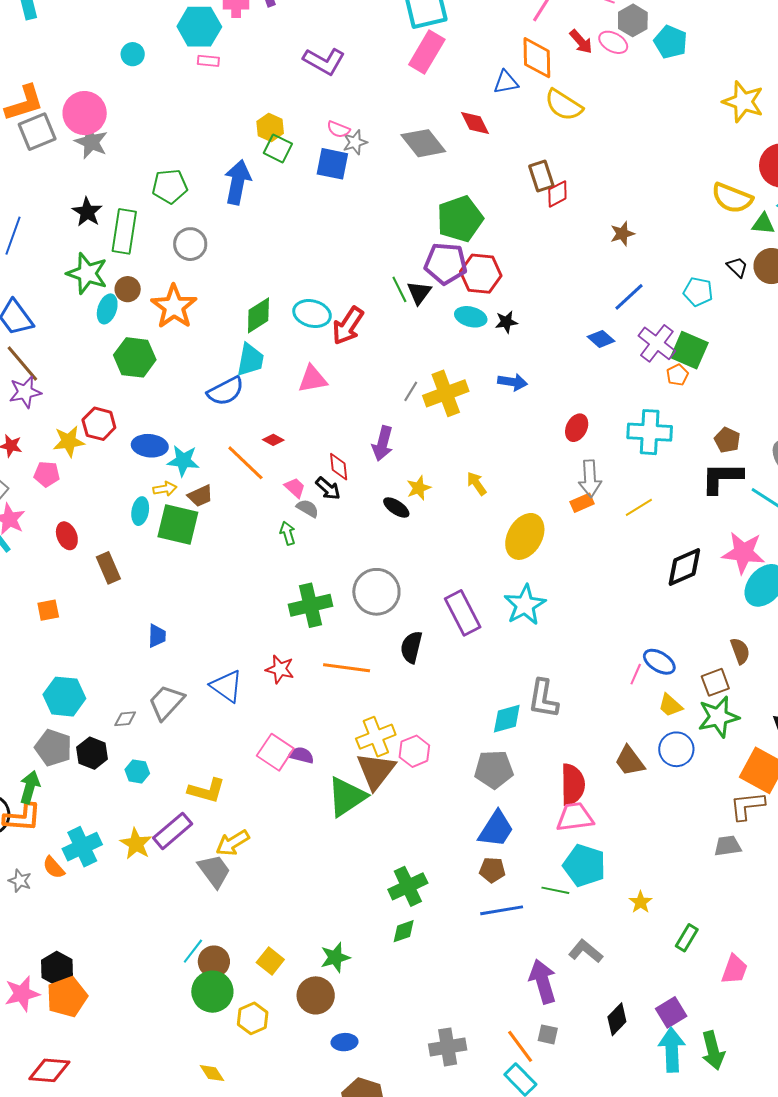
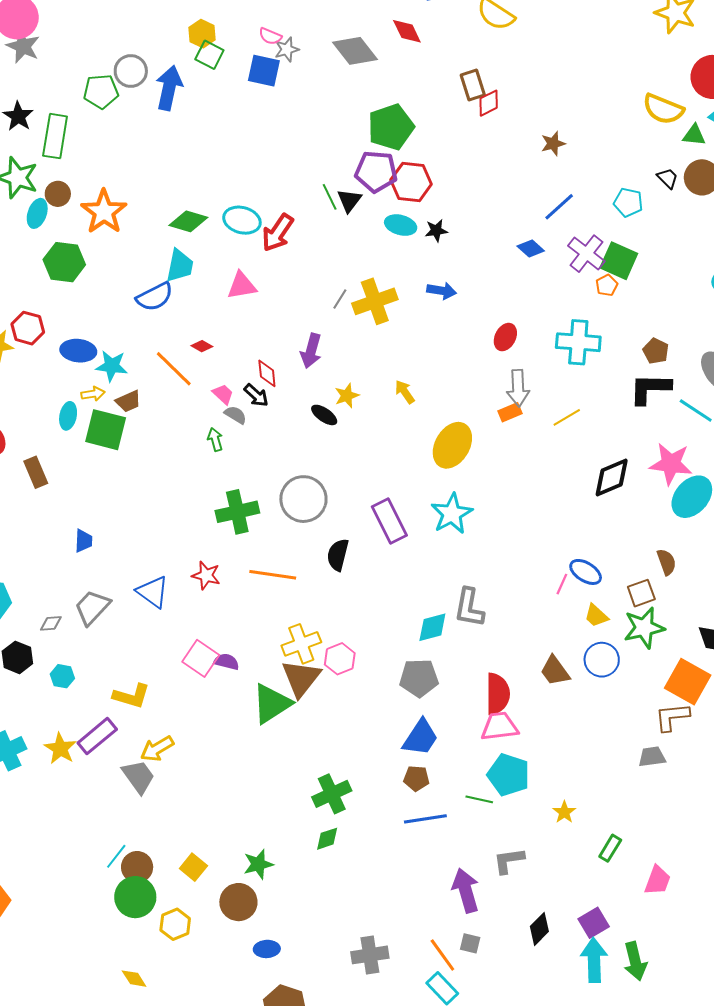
gray circle: (190, 244) -> (131, 71), moved
green diamond: (258, 315) -> (188, 221), turned 48
gray L-shape: (586, 951) -> (509, 861), turned -48

